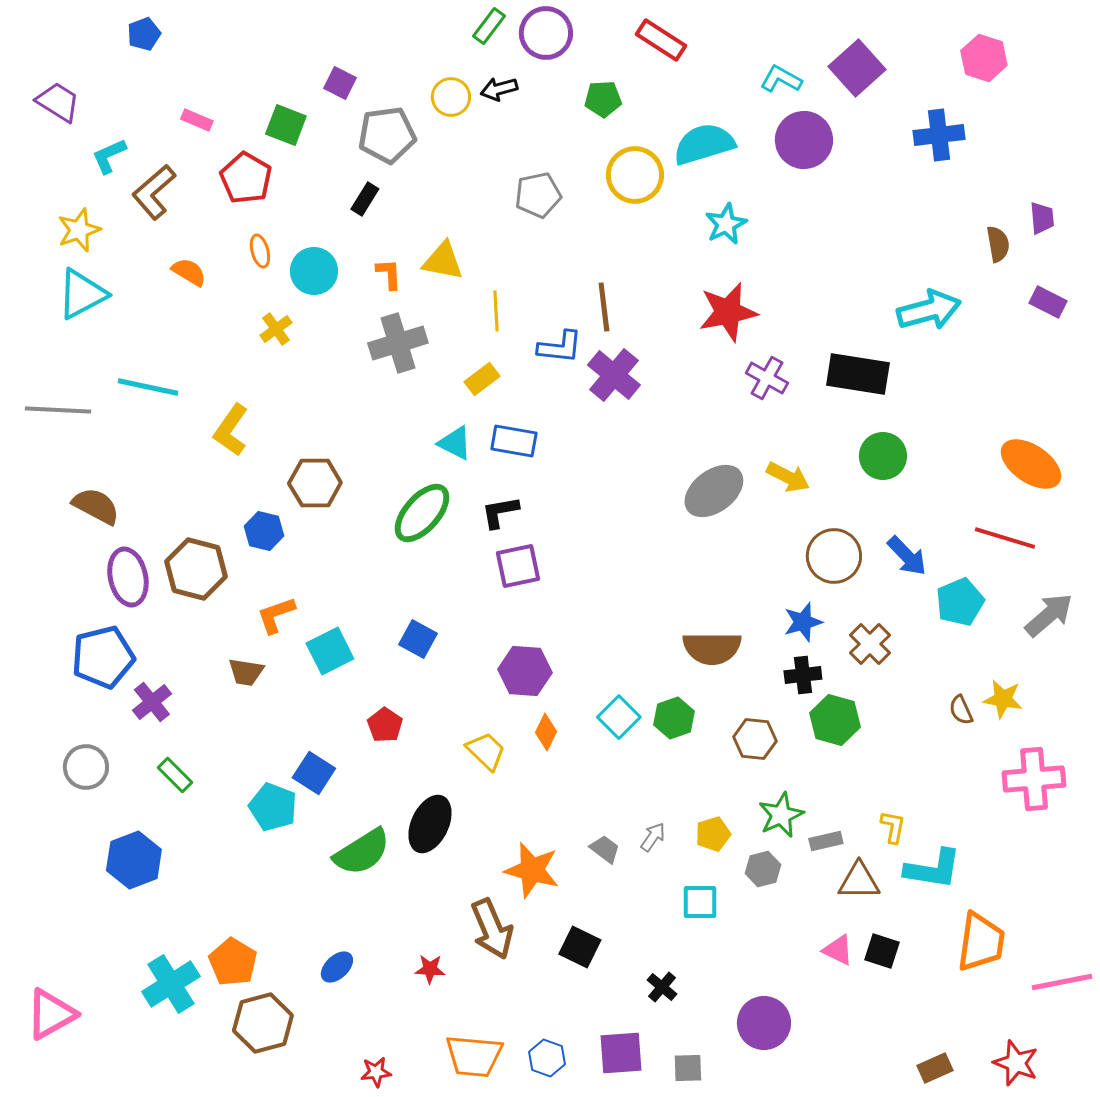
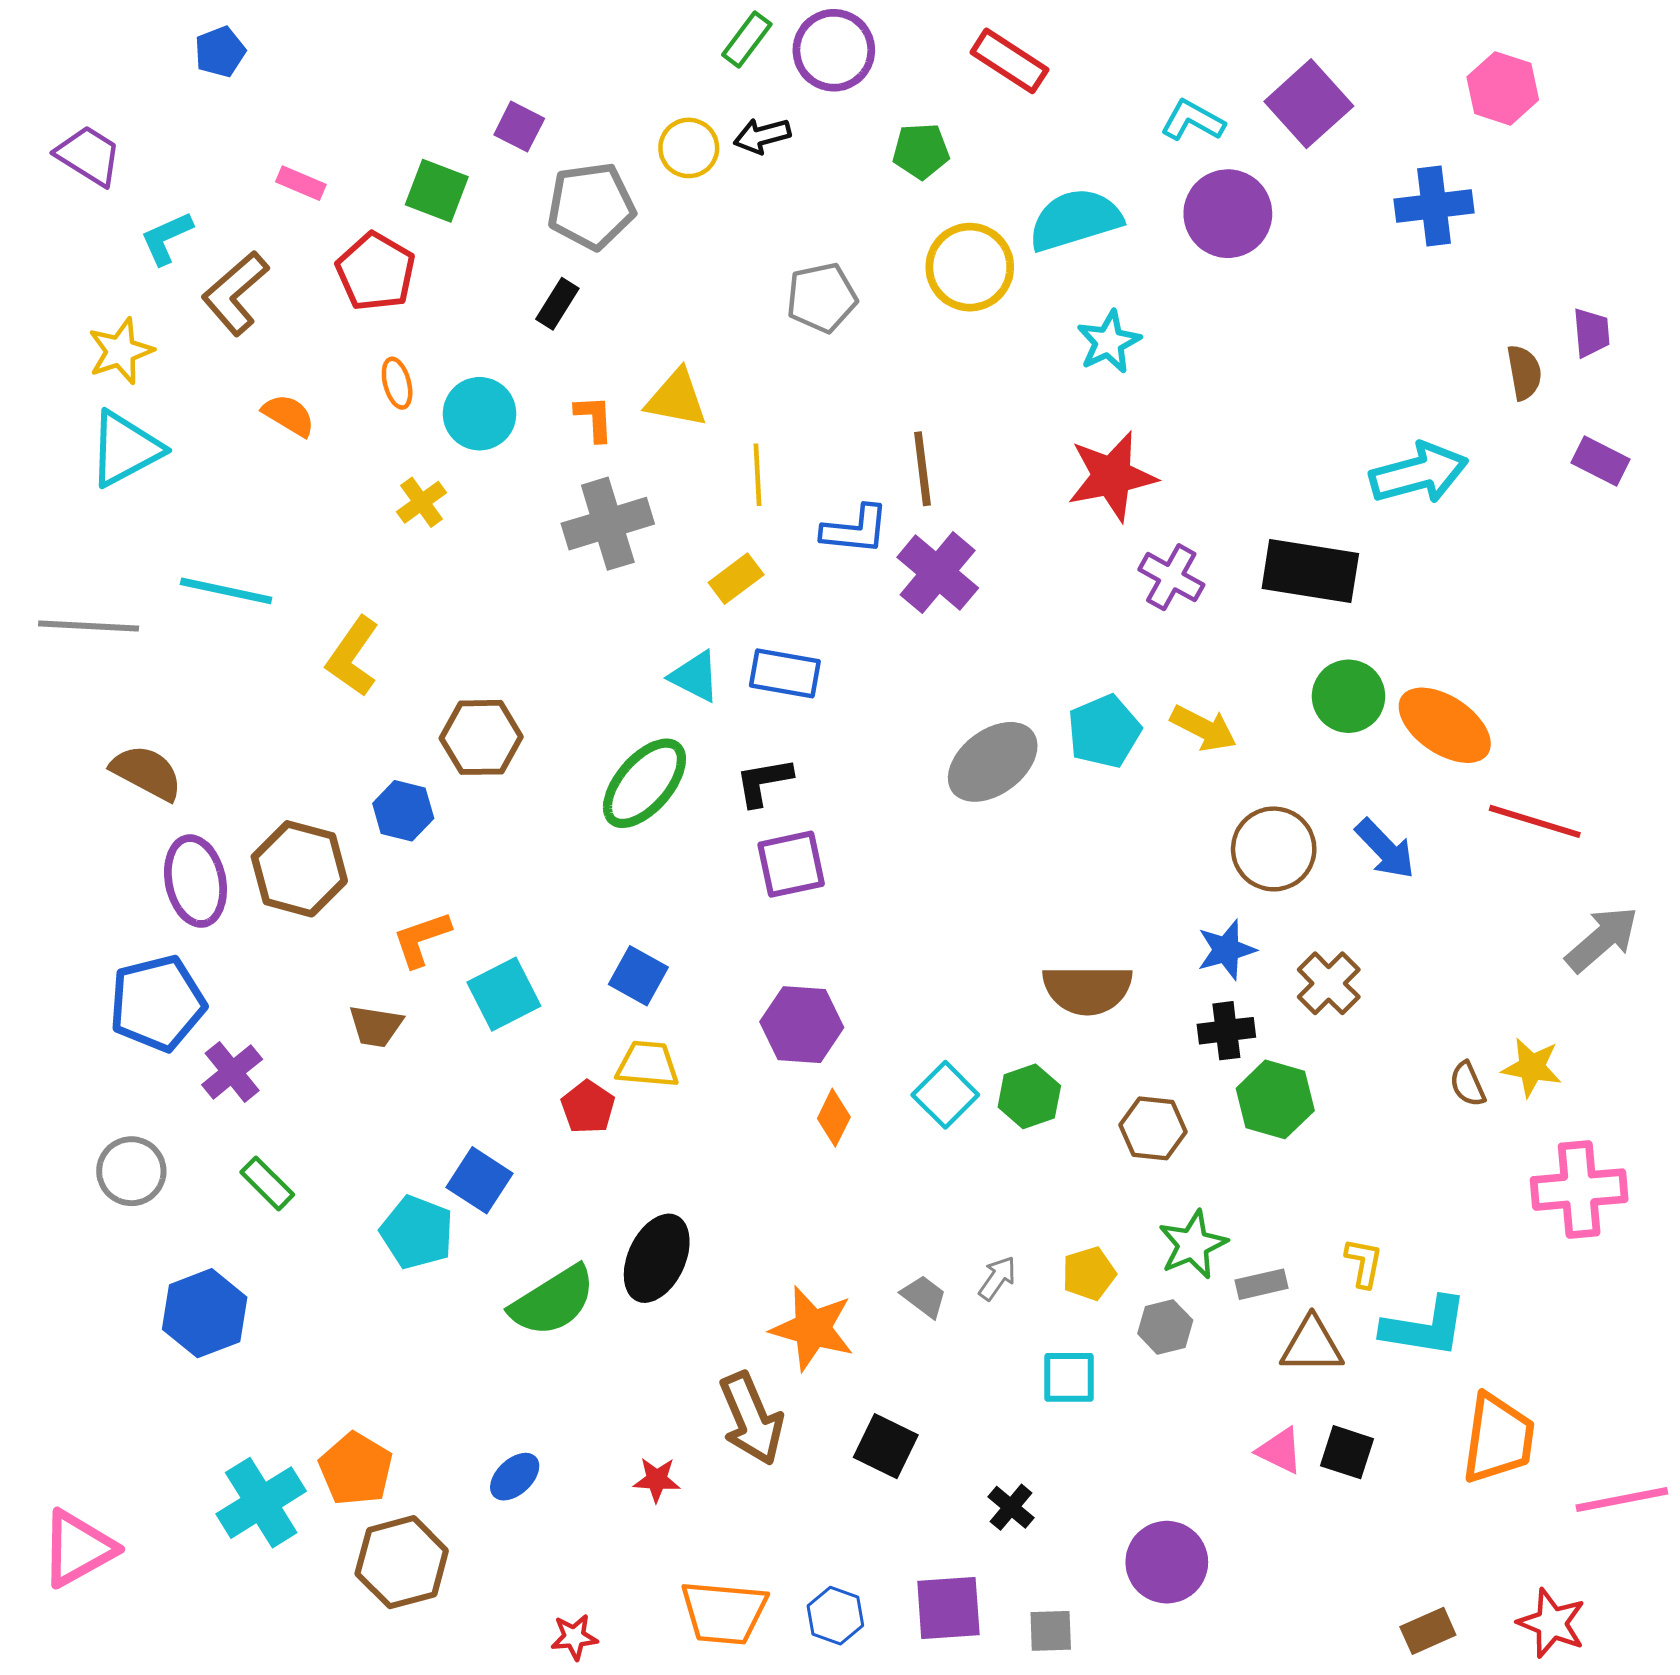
orange ellipse: (1031, 464) -> (1445, 725), moved
gray ellipse: (714, 491) -> (993, 762), moved
cyan pentagon: (960, 602) -> (1104, 731), moved
yellow trapezoid: (486, 751) -> (648, 1064), moved, turned -39

